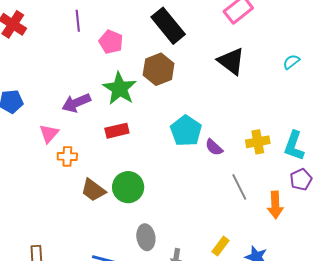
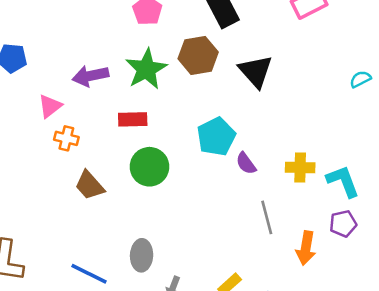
black triangle: (231, 61) -> (256, 71), moved
cyan L-shape: (294, 146) -> (343, 181), turned 128
green circle: (128, 187) -> (149, 167), moved

